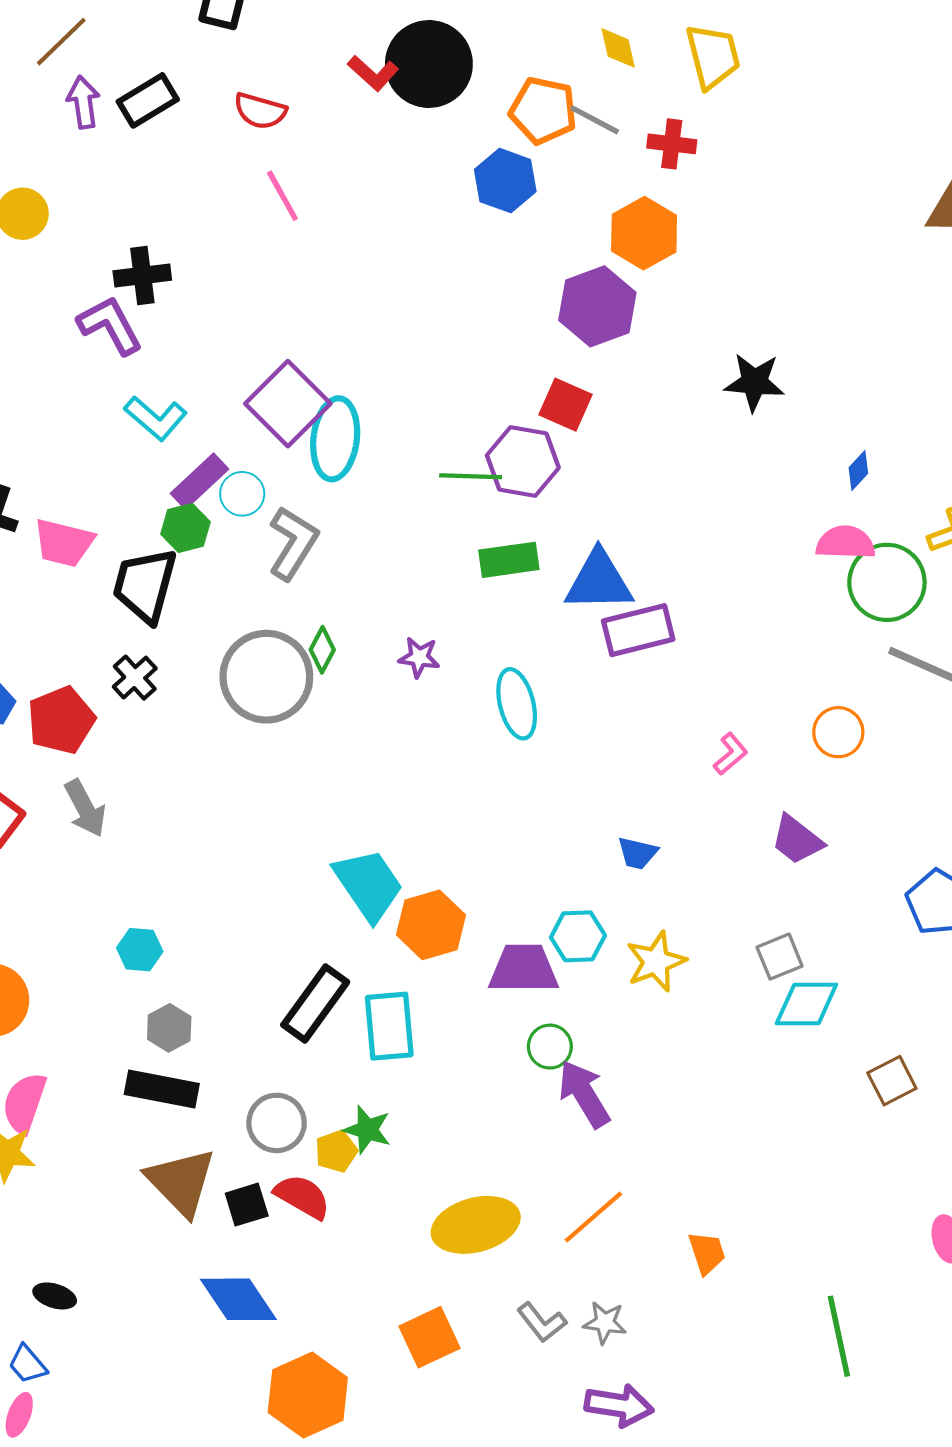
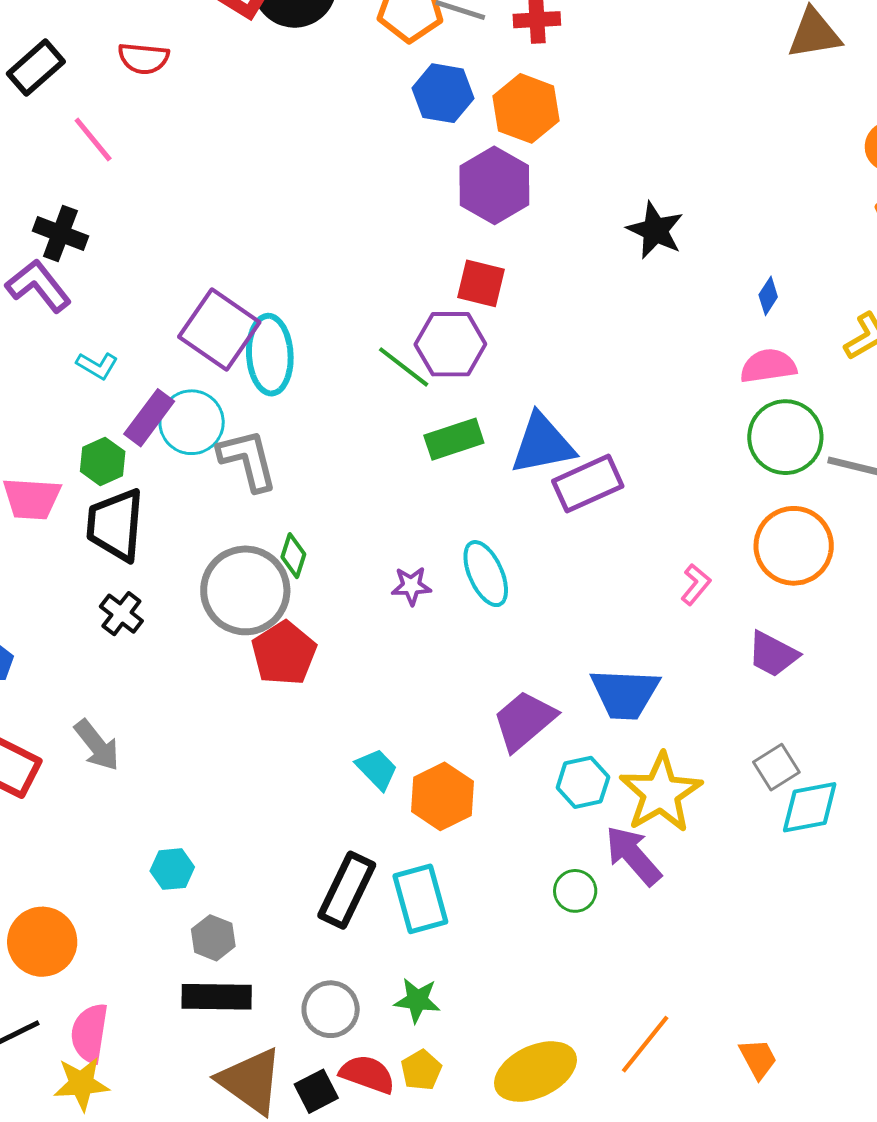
blue hexagon: (505, 181) -> (443, 93), moved
pink line: (282, 196) -> (93, 139), moved
black cross: (142, 276) -> (60, 233), turned 38
black star: (754, 382) -> (655, 230), turned 30
cyan L-shape: (156, 418) -> (97, 366), size x0.7
green line: (471, 476) -> (404, 367), turned 46
cyan circle: (242, 494) -> (192, 422), size x1.5
green hexagon: (185, 528) -> (103, 461), moved
gray L-shape: (293, 543) -> (248, 460), turned -36
green circle: (887, 582) -> (785, 437), moved
purple star: (419, 657) -> (411, 586), moved
red pentagon: (61, 720) -> (284, 653), moved
orange circle: (838, 732) -> (794, 546), size x1.6
blue trapezoid: (637, 853) -> (625, 694), size x1.8
cyan trapezoid: (368, 885) -> (377, 769), size x0.6
yellow star: (656, 962) -> (661, 793), size x1.4
purple trapezoid: (524, 969) -> (524, 721), moved, turned -30
purple arrow: (584, 1094) -> (633, 856), moved
yellow pentagon: (336, 1151) -> (421, 1070), moved

